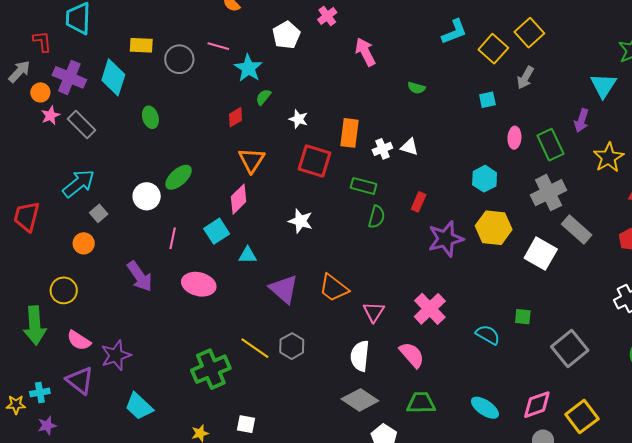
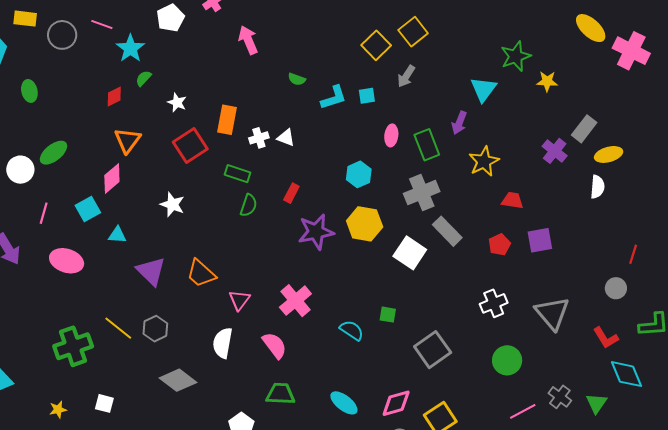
cyan L-shape: (454, 32) -> (334, 98), moved
red square: (315, 161) -> (190, 145), turned 36
gray diamond: (360, 400) -> (178, 380), moved

